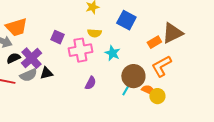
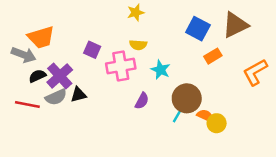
blue square: (126, 20) -> (198, 29), moved
brown triangle: (172, 33) -> (235, 25), moved
orange L-shape: (161, 66) -> (255, 72), moved
purple semicircle: (90, 83) -> (142, 101), moved

